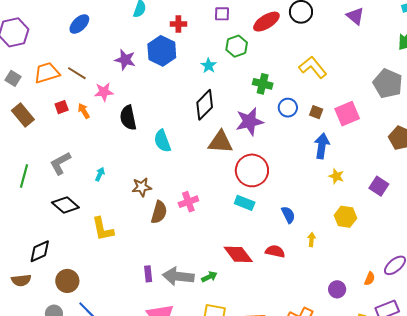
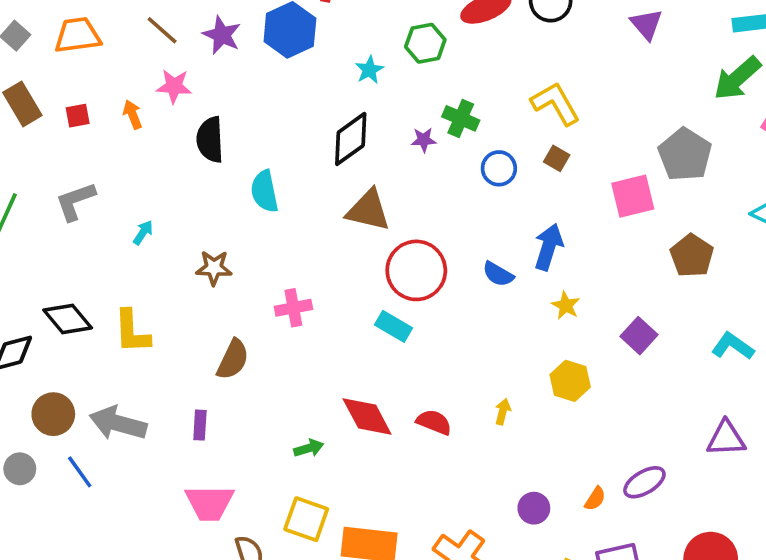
brown line: (77, 73) -> (162, 30), moved
red square: (62, 107) -> (78, 116), moved
brown square: (316, 112) -> (557, 158), moved
pink square: (347, 114) -> (633, 196), moved
purple star: (249, 122) -> (424, 140), moved, size x0.5
black diamond: (65, 205) -> (68, 319), moved
brown semicircle: (159, 212) -> (233, 359), moved
blue semicircle: (288, 215) -> (498, 274), moved, turned 138
gray arrow: (178, 276) -> (118, 423), moved

